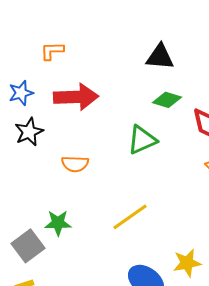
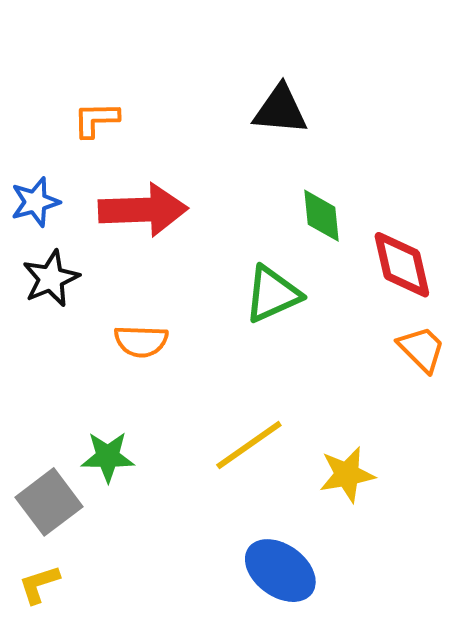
black triangle: (160, 57) -> (280, 110), moved
green diamond: (167, 100) -> (321, 216), turned 68
yellow star: (187, 263) -> (347, 474), moved

